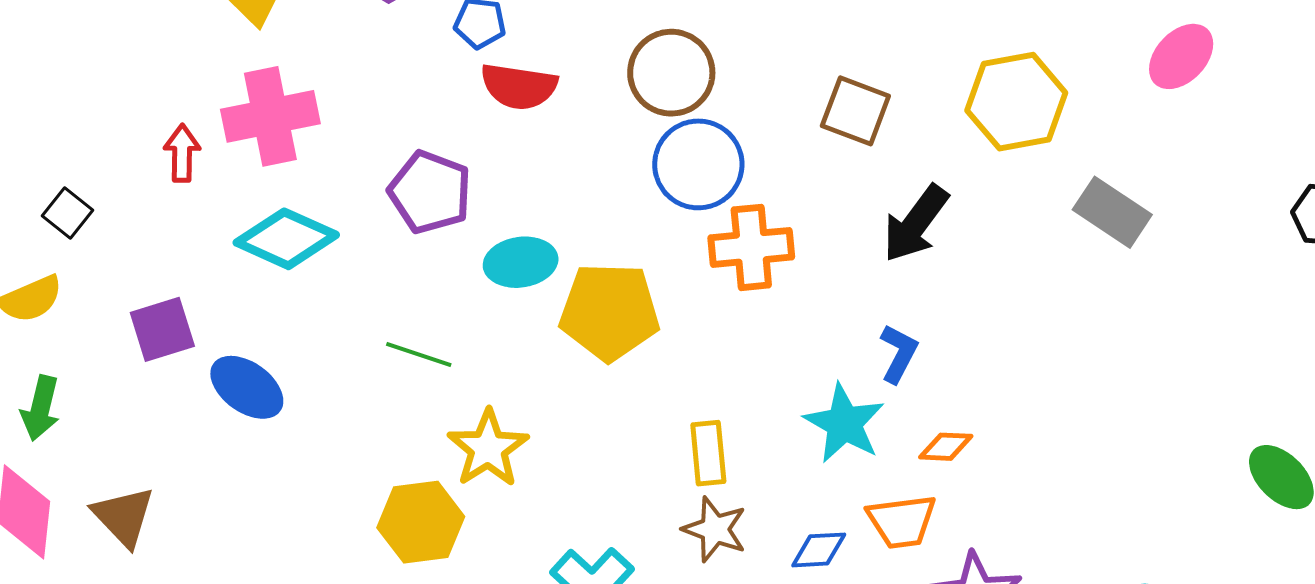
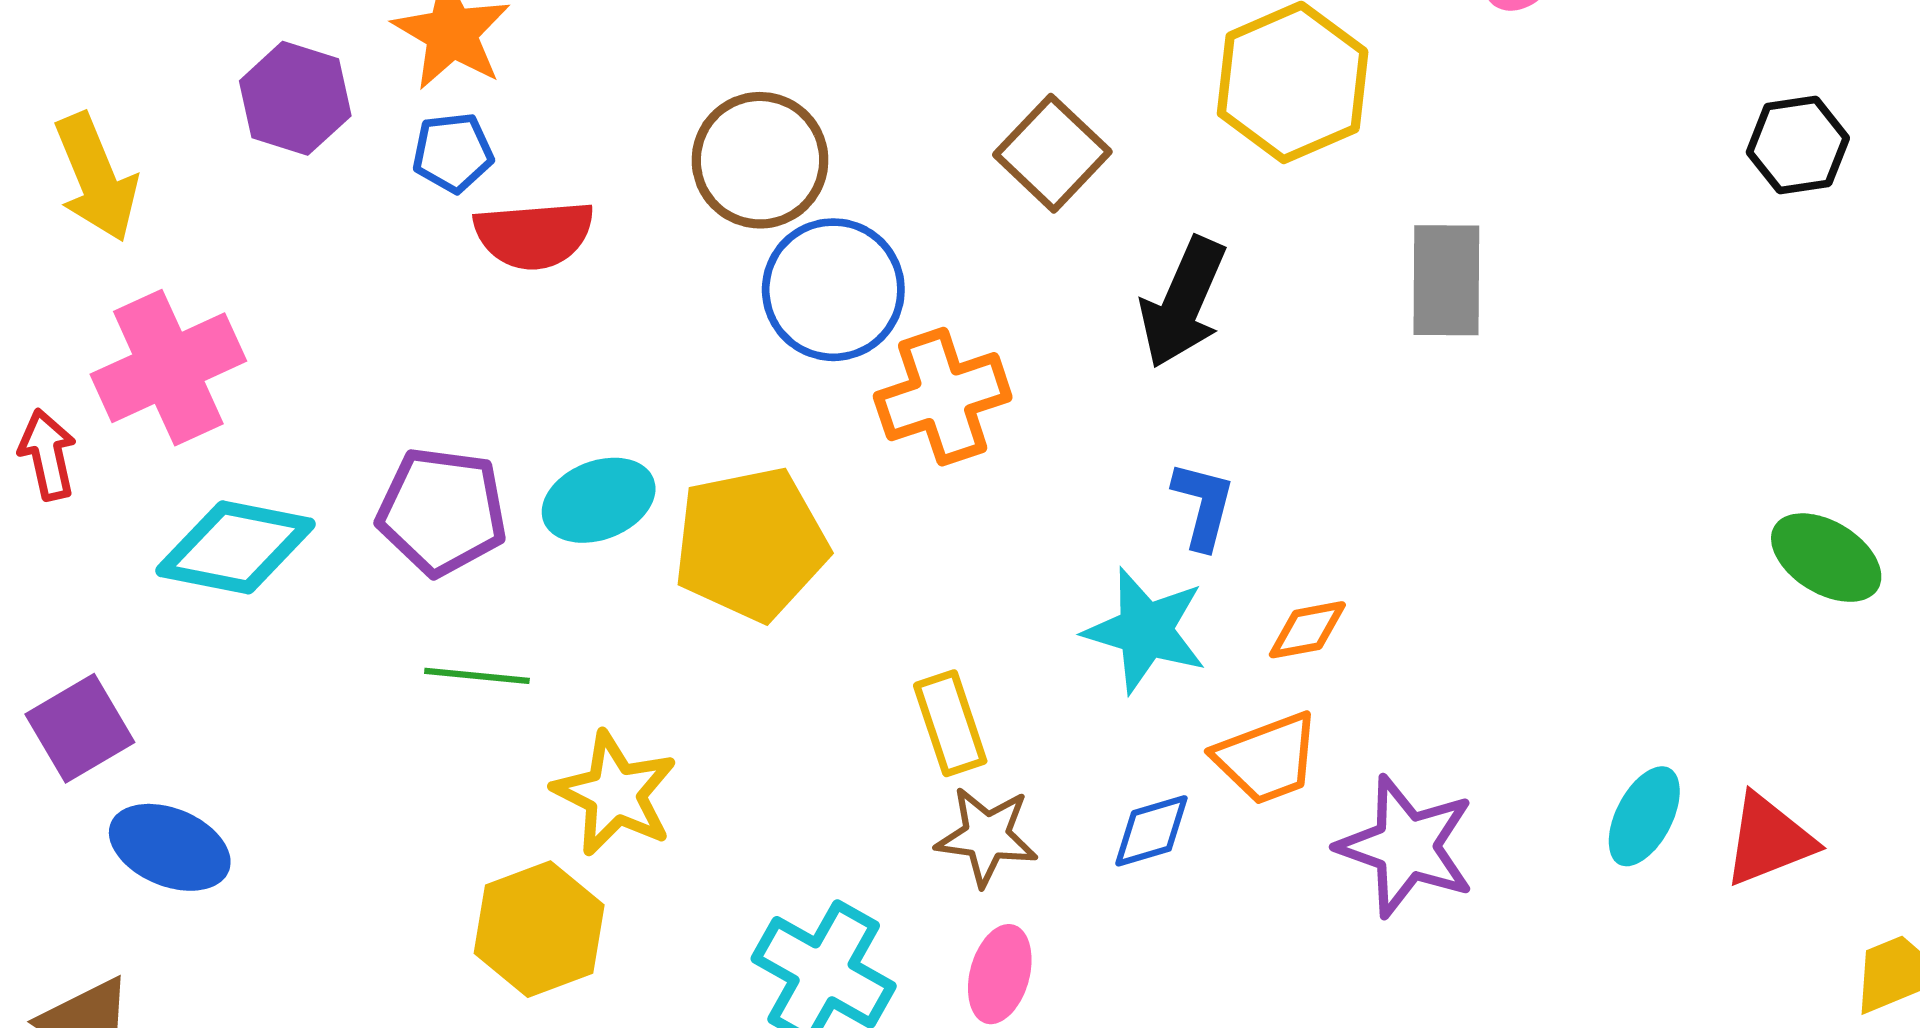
brown square: (855, 111) -> (1052, 153), turned 36
purple pentagon: (430, 192) -> (442, 511), moved
gray rectangle: (1112, 212) -> (1446, 280), moved, turned 70
blue ellipse: (247, 387) -> (170, 847), moved

